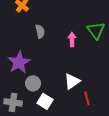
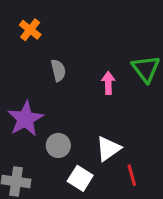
gray circle: (33, 83) -> (58, 145), moved
white square: (45, 101) -> (80, 178), moved

